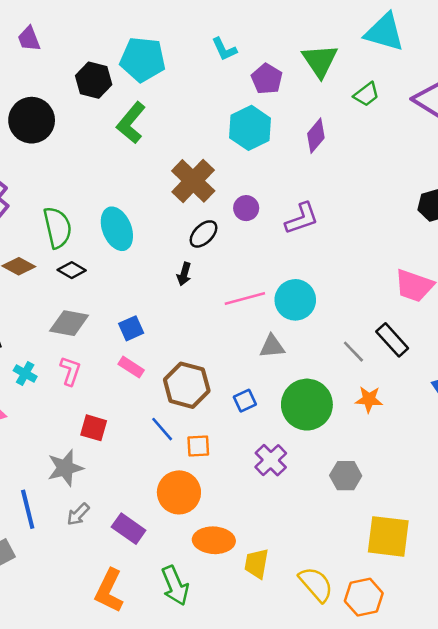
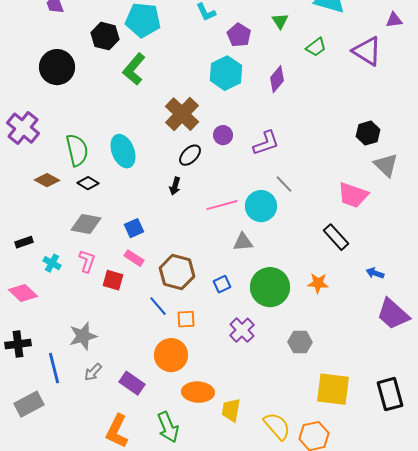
green triangle: (320, 61) -> (280, 21), size x0.6
gray line: (353, 352) -> (284, 184), moved
red square: (94, 428) -> (113, 280), moved

